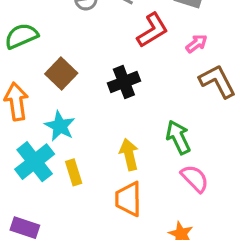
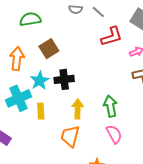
black cross: (124, 82) -> (64, 79), moved

